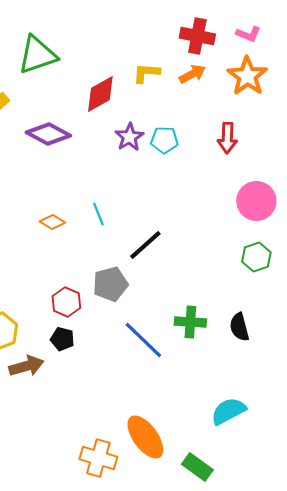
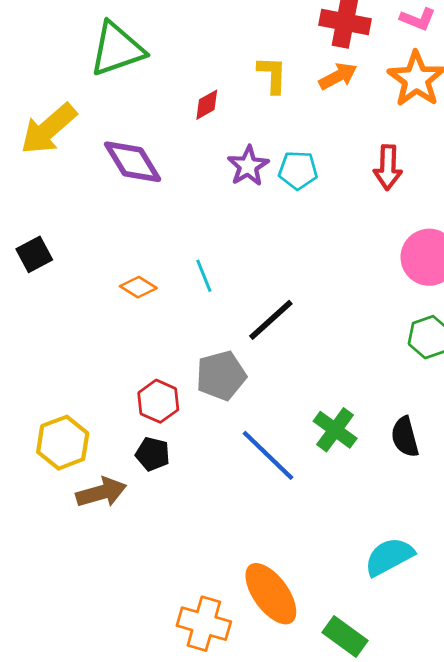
yellow L-shape: (146, 73) -> (272, 75), turned 88
red diamond: (100, 94) -> (207, 105), size x0.6
purple diamond: (48, 134) -> (133, 162), turned 30
green cross: (190, 322) -> (335, 430), turned 32

